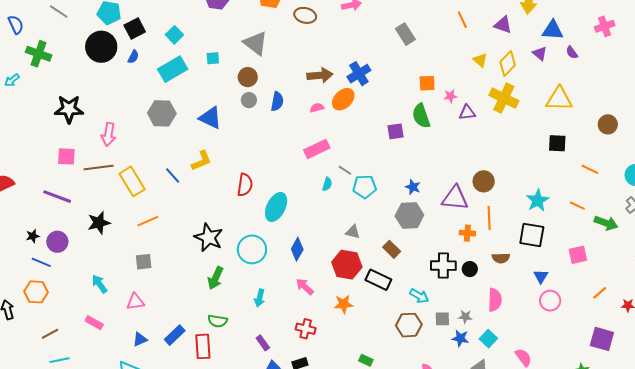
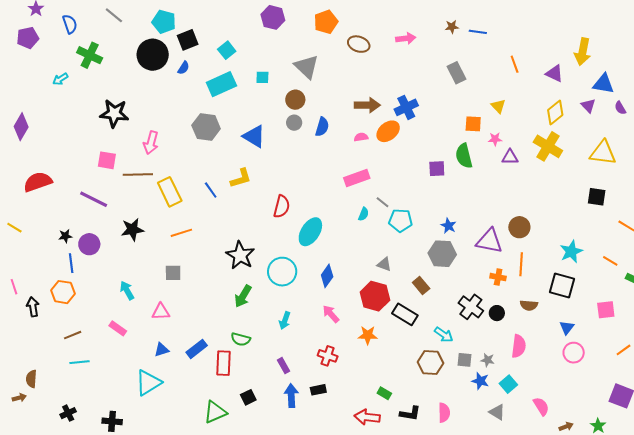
yellow triangle: (480, 60) -> (498, 106), moved
blue line: (41, 262) -> (71, 263), turned 54
black cross: (443, 266) -> (471, 307), turned 30

